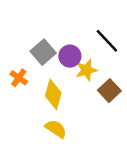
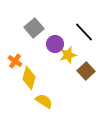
gray square: (43, 52) -> (34, 28), moved
yellow diamond: (53, 94) -> (29, 78), moved

